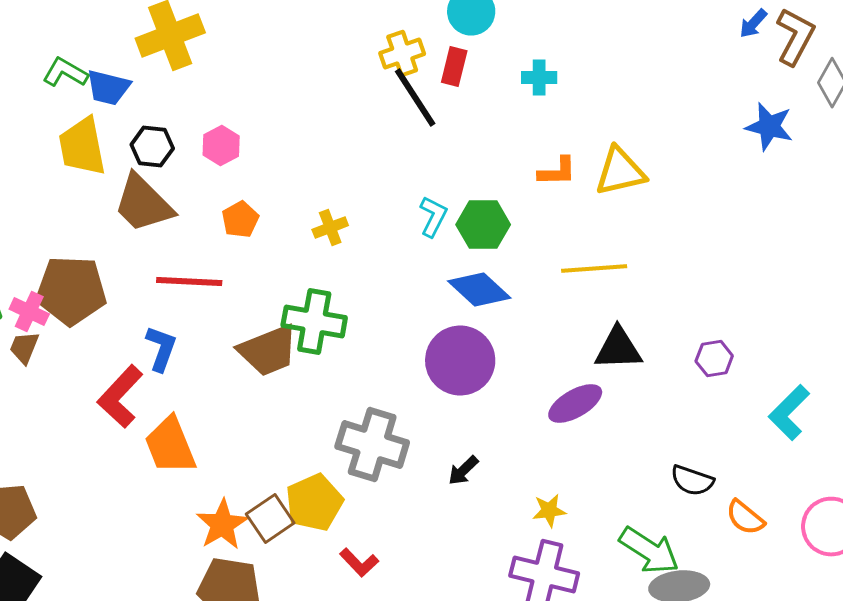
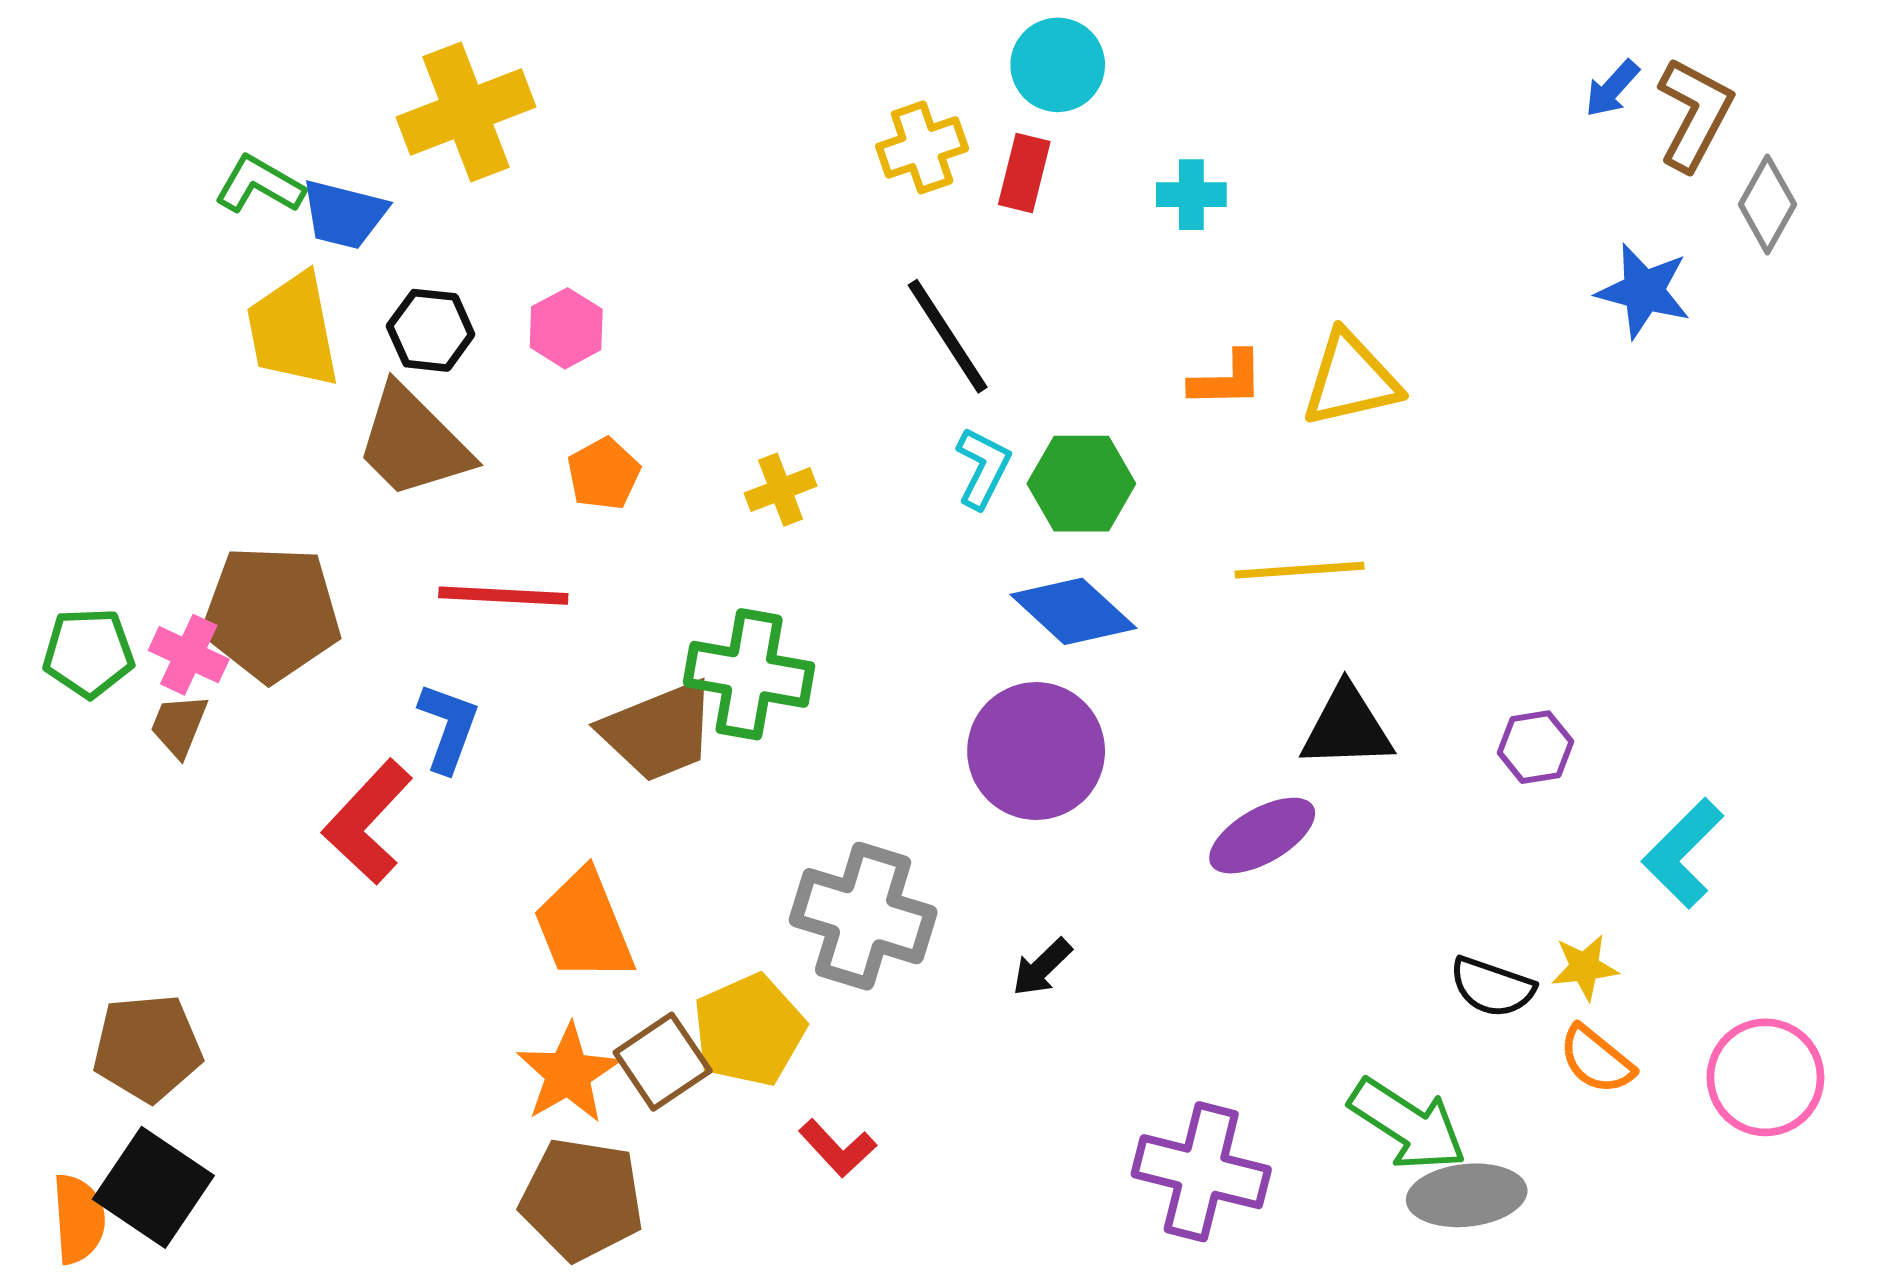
black line: (415, 98) -> (948, 336), moved
orange trapezoid: (170, 446) -> (584, 926), moved
yellow star: (549, 510) -> (1585, 967), moved

